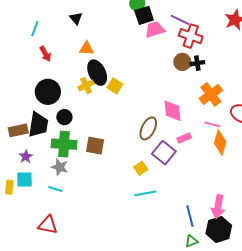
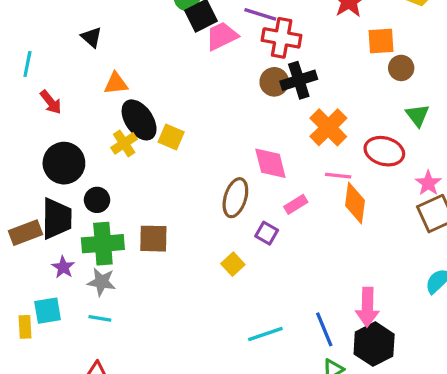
black cross: (197, 63) -> (299, 80), size x1.5
purple square: (164, 153) -> (267, 233), size x0.6
purple star: (26, 156) -> (63, 267), moved
cyan line: (145, 193) -> (265, 334), moved

